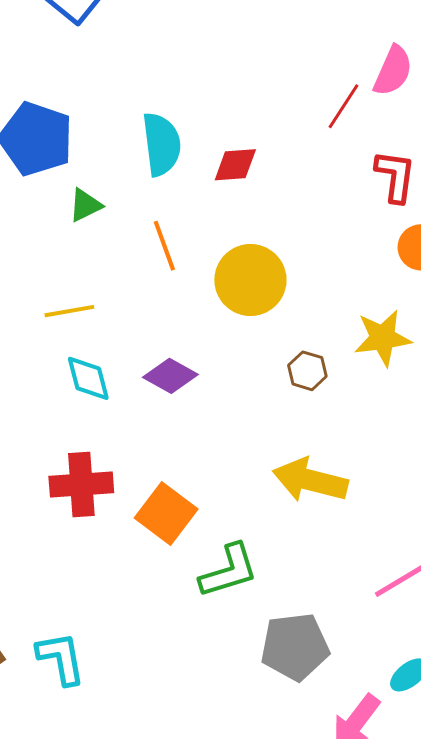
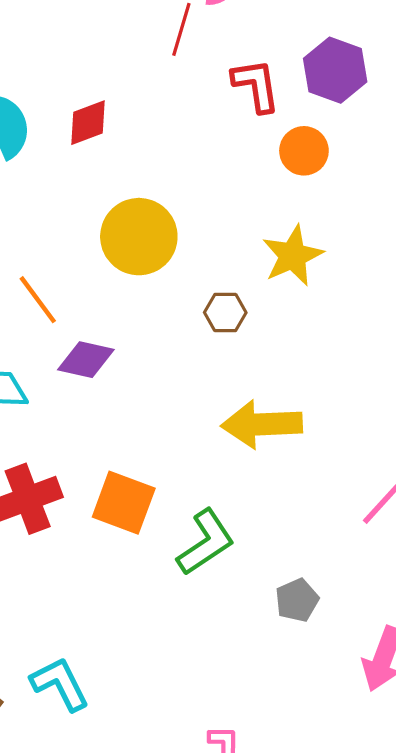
orange line: (164, 246) -> (38, 300), moved
gray pentagon: (295, 647) -> (297, 600), size x0.6

